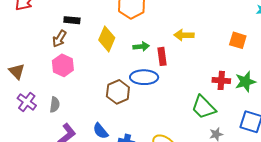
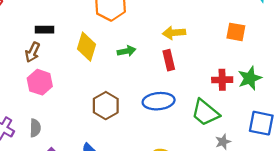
red rectangle: (162, 56) -> (169, 60), moved
blue ellipse: (144, 77) -> (159, 101), moved

